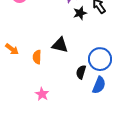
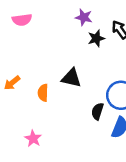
orange arrow: (12, 49) -> (12, 83), turned 104
pink star: (42, 94) -> (33, 139), moved

